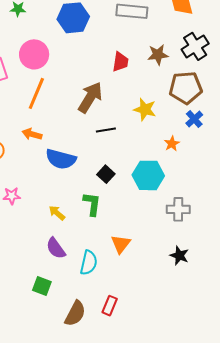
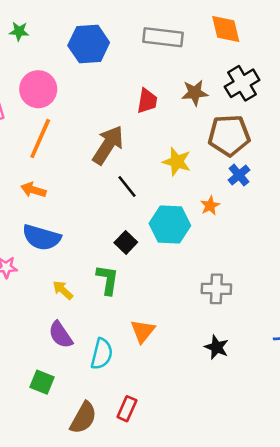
black line: (106, 130) -> (127, 187), turned 60
blue semicircle: (61, 159) -> (42, 237), moved
cyan hexagon: (148, 175) -> (170, 225), moved

